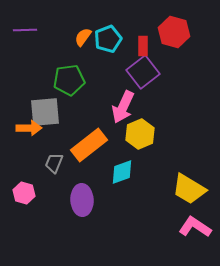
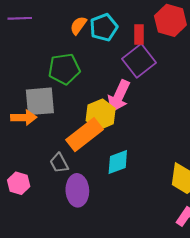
yellow hexagon: (140, 134) -> (101, 114), moved
gray trapezoid: (54, 163) -> (59, 163), moved, turned -50

